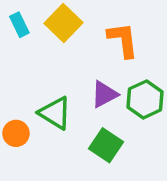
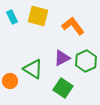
yellow square: (64, 23) -> (38, 16), turned -30
orange L-shape: (123, 40) -> (73, 26), turned -30

